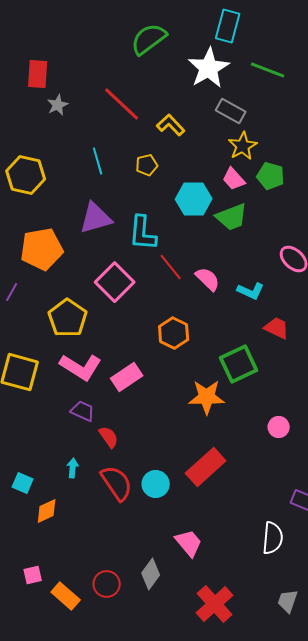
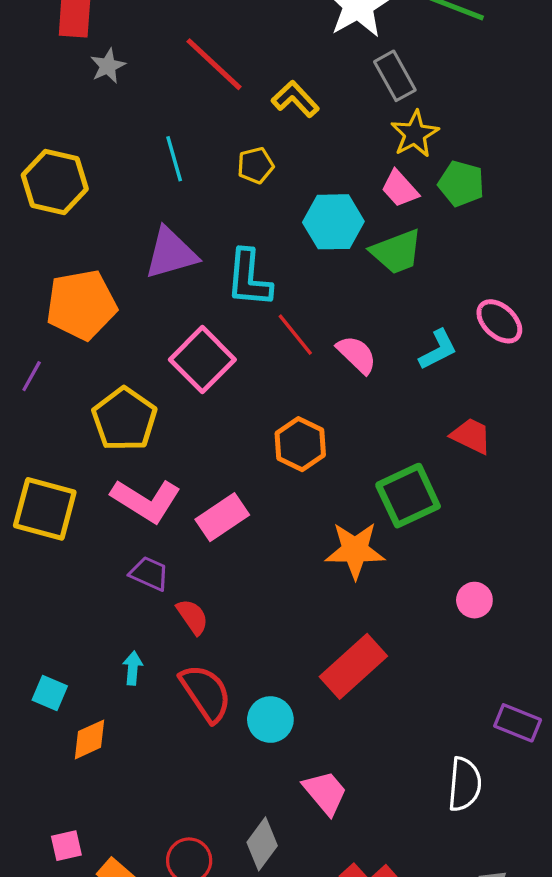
gray rectangle: (231, 111) -> (395, 76), turned 32
cyan L-shape: (251, 291) -> (438, 350), moved, turned -52
cyan circle: (156, 484) -> (270, 720), moved

